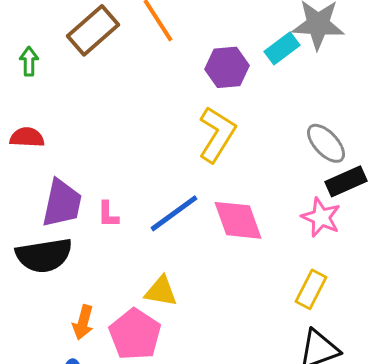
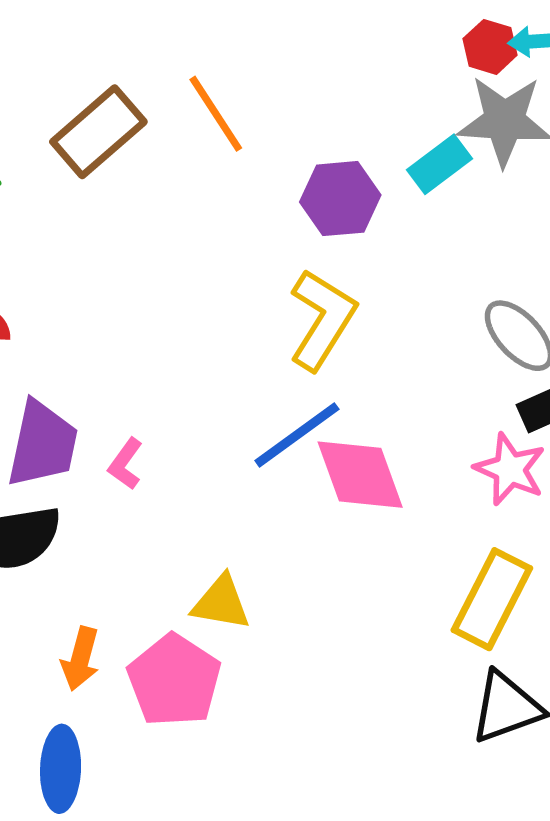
blue line: (174, 213) -> (297, 435), moved
pink L-shape: (108, 214) -> (126, 464), turned 36
yellow rectangle: (311, 289) -> (492, 599), size x1.4

